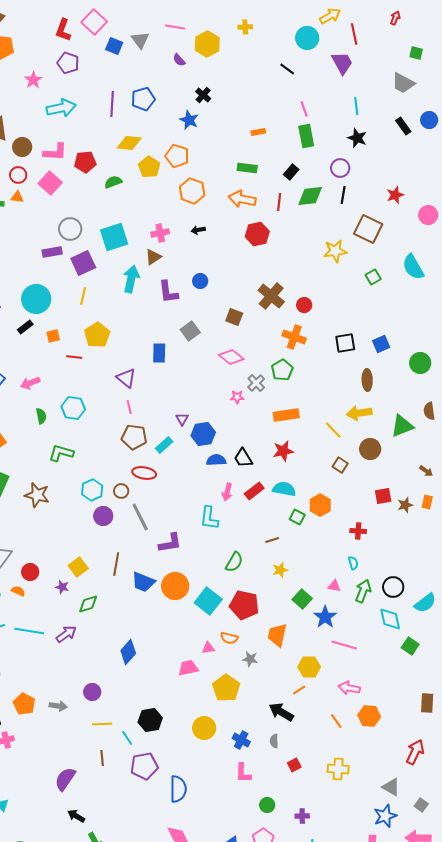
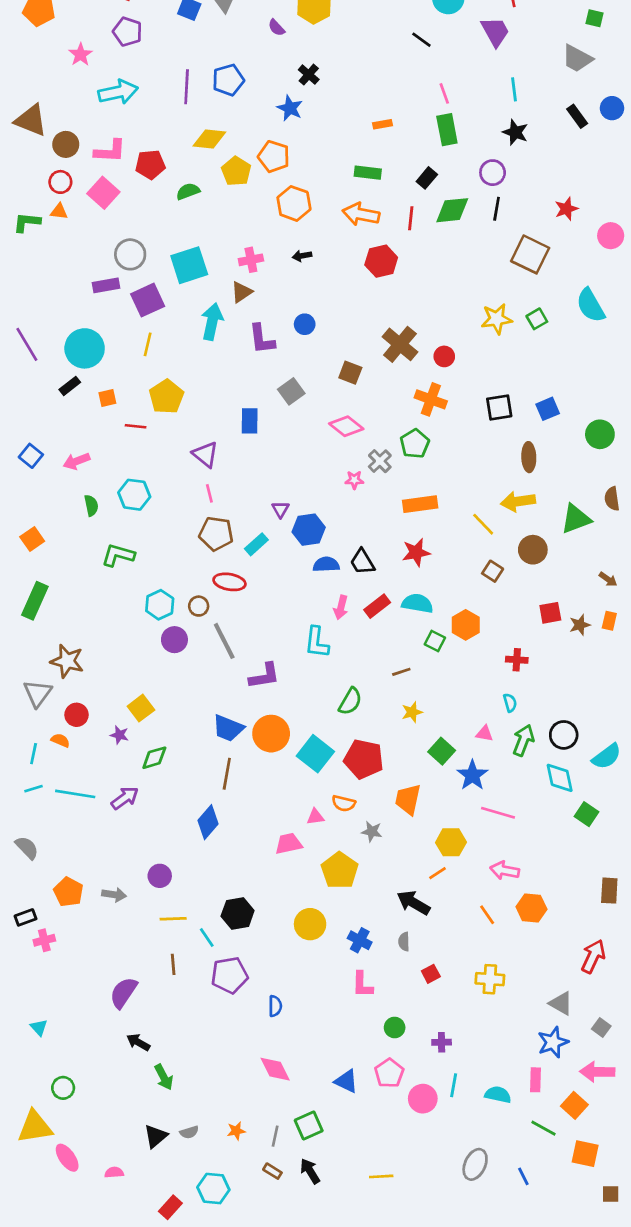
yellow star: (335, 251) -> (497, 319), moved
brown star: (37, 495) -> (67, 661), moved
brown line: (116, 564) -> (227, 774), moved
blue semicircle: (178, 789) -> (275, 1006), size x0.6

